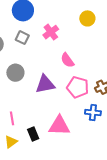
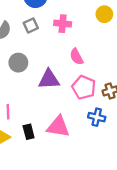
pink cross: (51, 32) -> (63, 24), turned 35
gray square: (22, 38) -> (31, 25), turned 32

